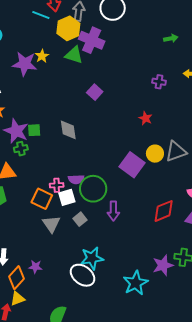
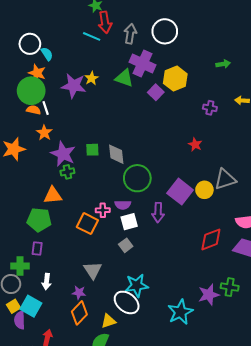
yellow hexagon: (68, 28) -> (175, 79), moved
purple square: (95, 92) -> (156, 92), moved
green square: (34, 130) -> (92, 150), moved
yellow circle: (155, 154) -> (204, 190), moved
green circle: (93, 189) -> (137, 178), moved
white square: (67, 197) -> (129, 222), moved
purple arrow: (113, 211) -> (158, 212), moved
gray triangle: (51, 224) -> (93, 270), moved
orange diamond: (16, 278) -> (79, 313), moved
yellow triangle: (17, 299) -> (108, 321), moved

